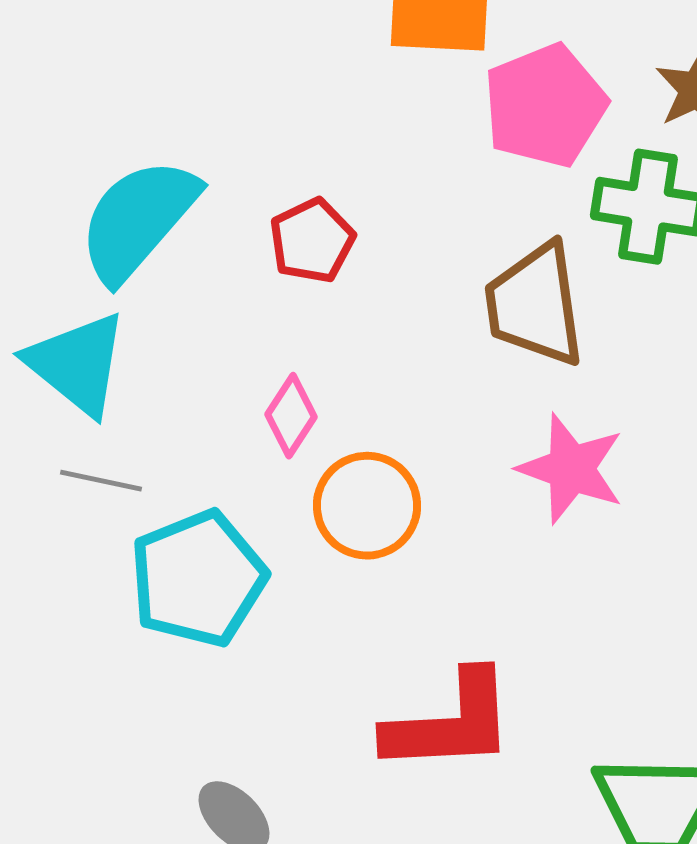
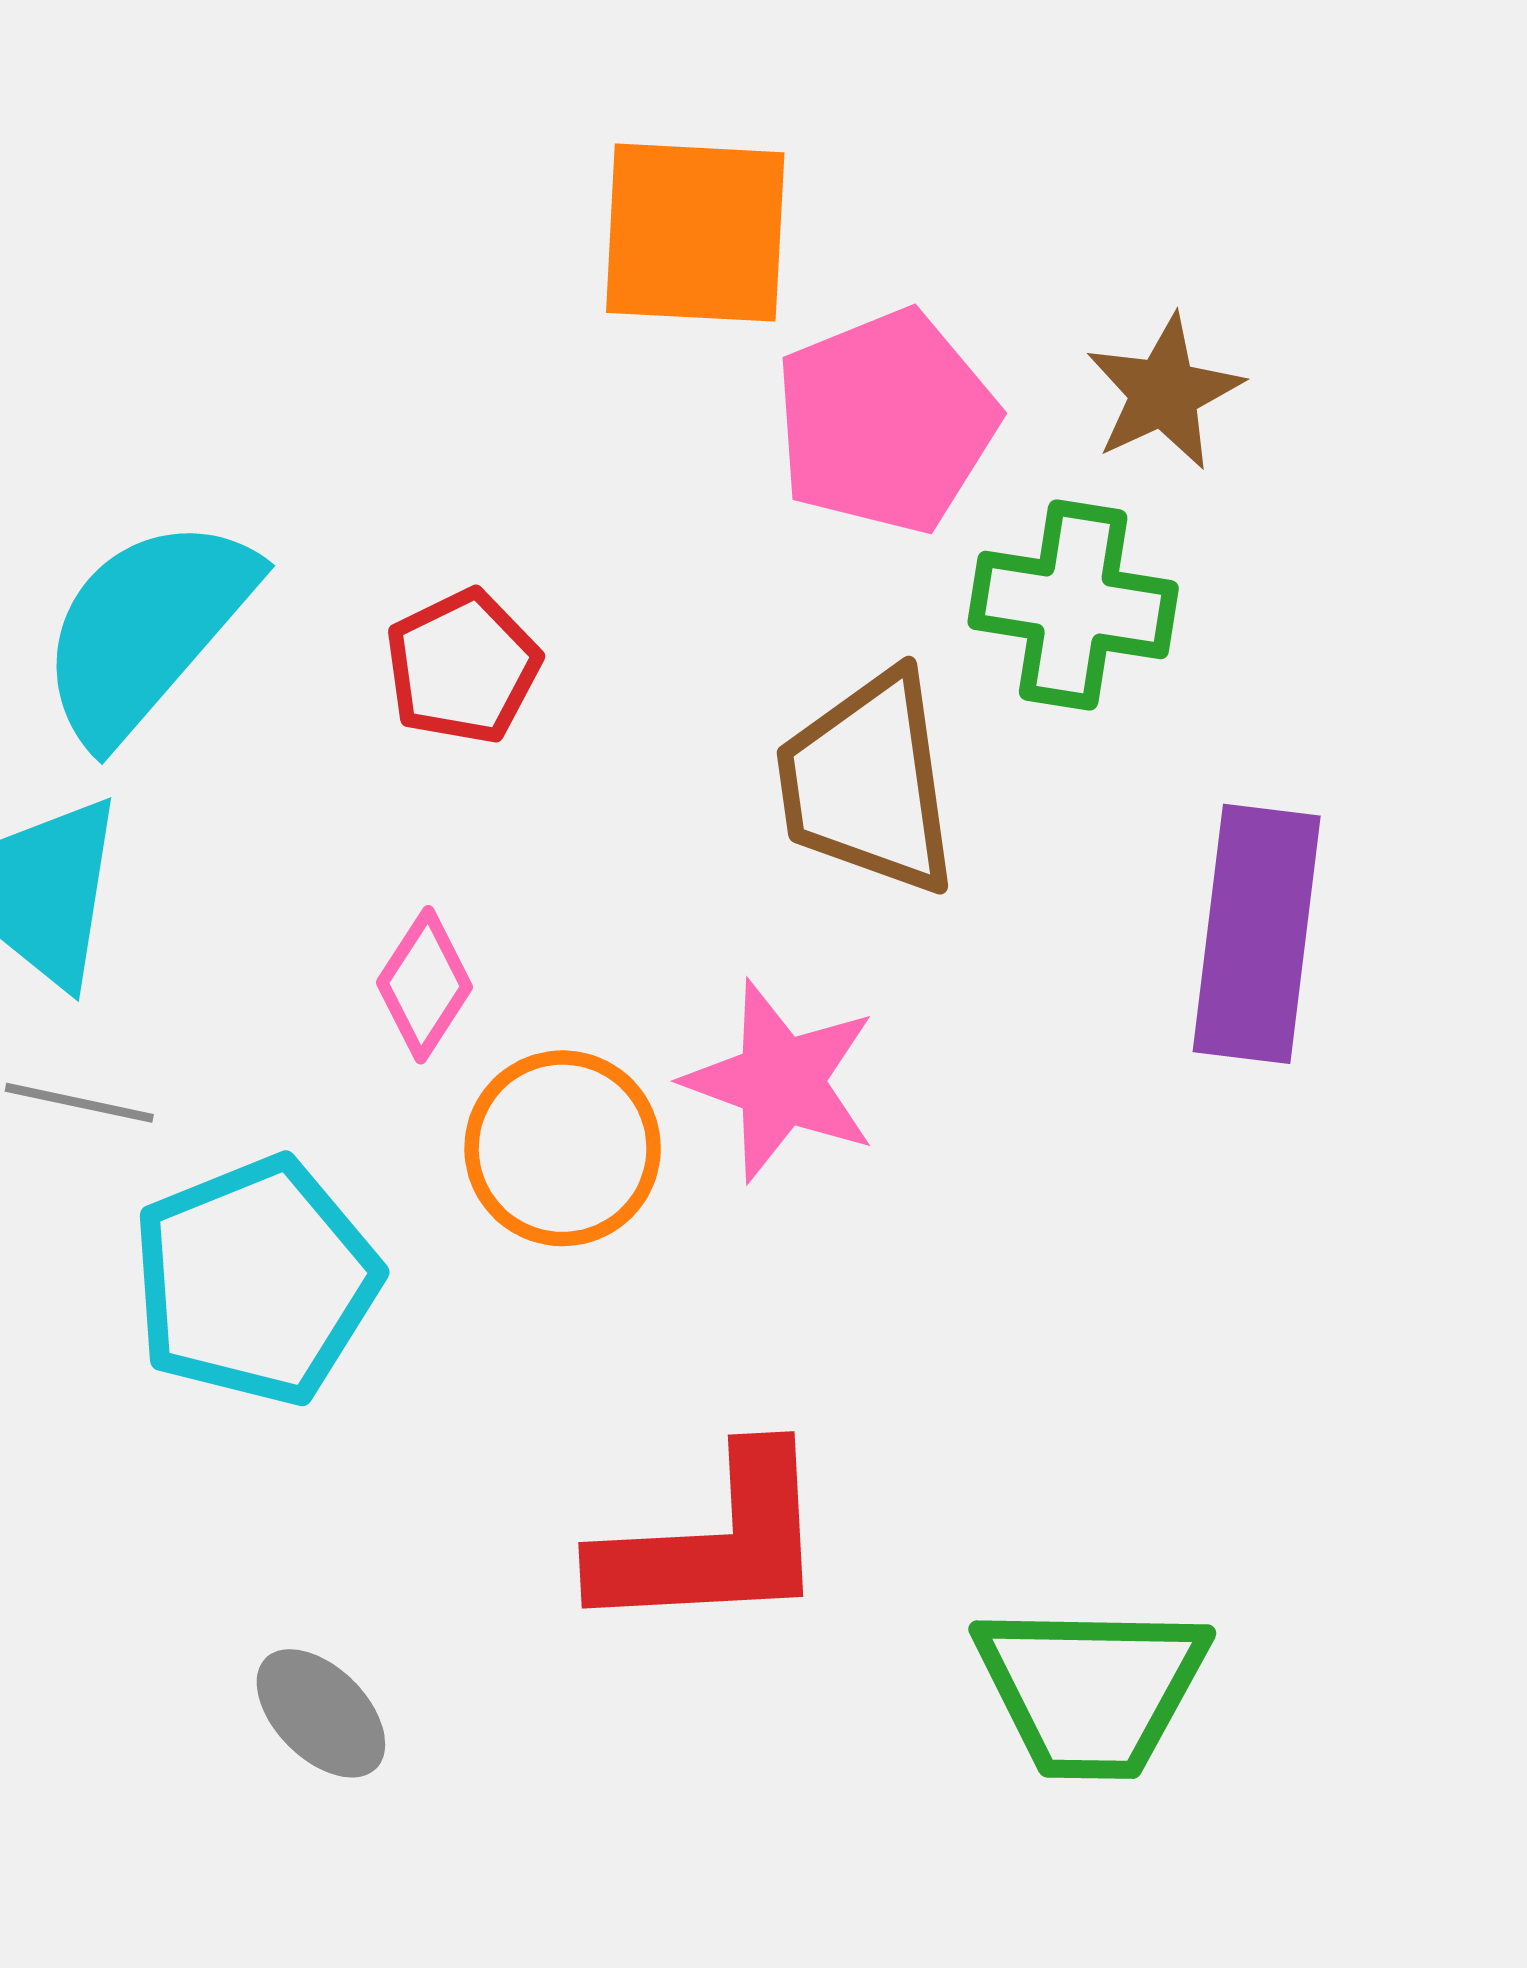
pink star: (571, 469) -> (781, 1081), moved

